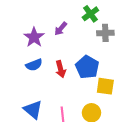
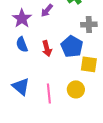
gray cross: (105, 33) -> (89, 24), moved
blue semicircle: (34, 65) -> (22, 44), turned 91

